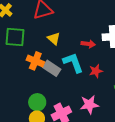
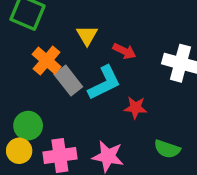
red arrow: (88, 44) -> (124, 51), moved
cyan L-shape: (73, 63) -> (104, 83), turned 65

